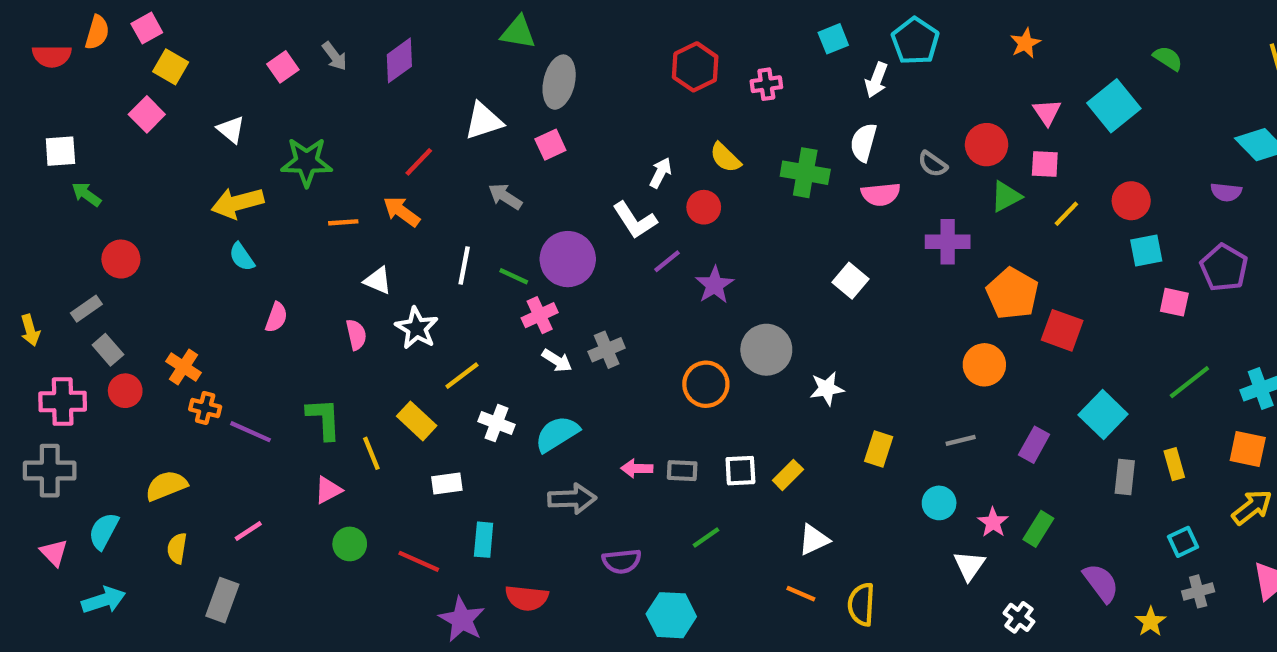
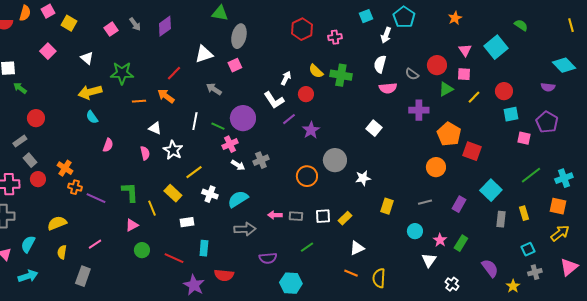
yellow square: (171, 67) -> (69, 23), moved
green cross: (805, 173) -> (341, 75), moved

